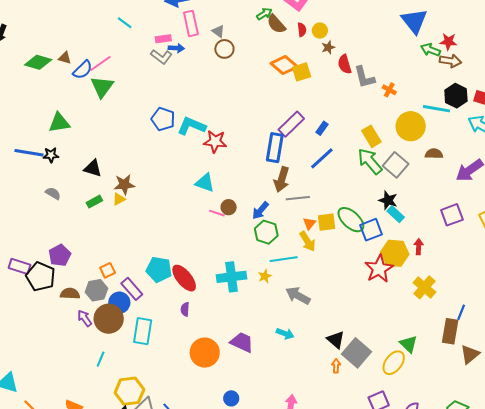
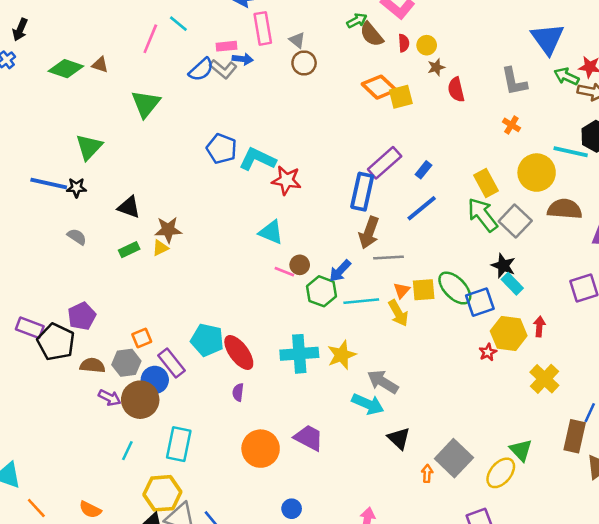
pink line: (100, 64) -> (150, 39), moved, turned -35
blue semicircle: (83, 70) -> (201, 70), moved
gray L-shape: (364, 77) -> (514, 81), moved
green triangle: (59, 123) -> (89, 147), turned -40
brown semicircle: (434, 154) -> (565, 209), size x1.5
green hexagon: (266, 232) -> (321, 291), moved
cyan line: (284, 259) -> (361, 301), moved
red star: (379, 269) -> (488, 352), size x0.5
yellow star: (265, 276) -> (342, 355), size x1.6
purple arrow: (85, 318) -> (110, 398), turned 150
cyan rectangle: (143, 331) -> (179, 444), moved
cyan arrow: (285, 334) -> (368, 404), moved, size x1.4
black triangle: (336, 340) -> (399, 438), moved

